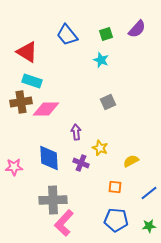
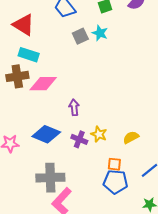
gray square: (108, 102) -> (80, 36), moved
yellow star: (100, 148) -> (99, 134), moved
blue diamond: (49, 158) -> (46, 134), turned -64
blue pentagon: (116, 220) -> (115, 182), moved

